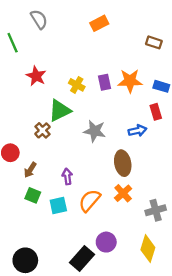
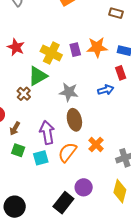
yellow cross: (77, 85) -> (51, 53), size x1.5
brown ellipse: (123, 163) -> (74, 120), moved
purple arrow: (67, 176) -> (47, 132), size x1.6

